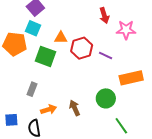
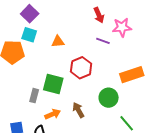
red hexagon: (82, 48) -> (81, 68), moved
purple line: (106, 55) -> (103, 41), moved
green square: (46, 56) -> (53, 84), moved

